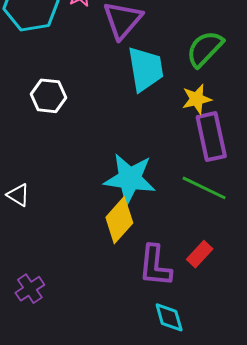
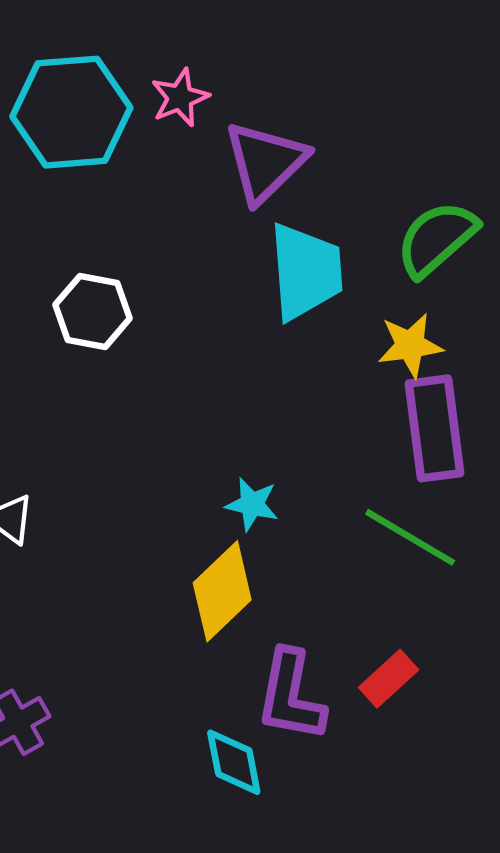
cyan star: (130, 179) -> (252, 504), size x0.5
cyan diamond: (169, 317) -> (234, 762), moved

